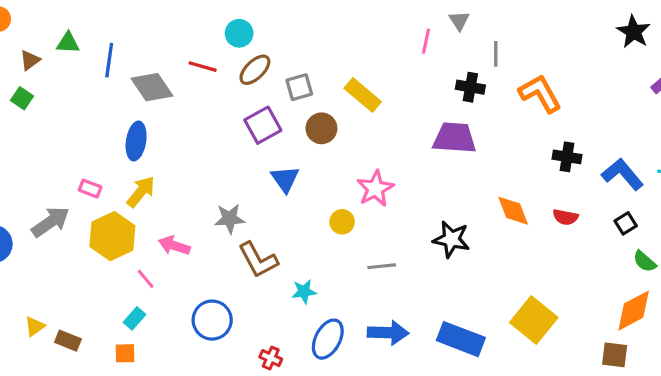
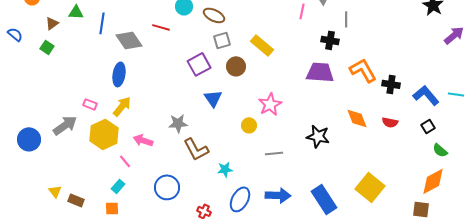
brown ellipse: (255, 70) -> (214, 15), moved, turned 70
orange L-shape: (540, 93) -> (363, 70), moved
yellow triangle: (35, 326) -> (55, 191), turned -32
blue rectangle: (461, 339) -> (324, 199), turned 36

